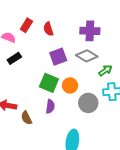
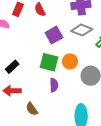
black rectangle: (14, 58) -> (12, 67), moved
brown semicircle: (26, 118) -> (32, 109), moved

